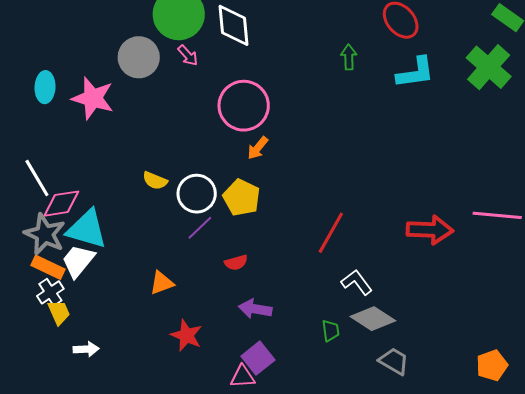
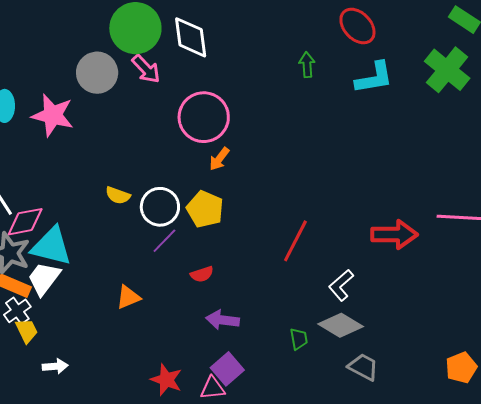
pink arrow: (188, 55) -> (146, 69), size x1.4
white L-shape: (357, 282) -> (341, 285), moved, turned -92
red star: (186, 335) -> (166, 380), moved

